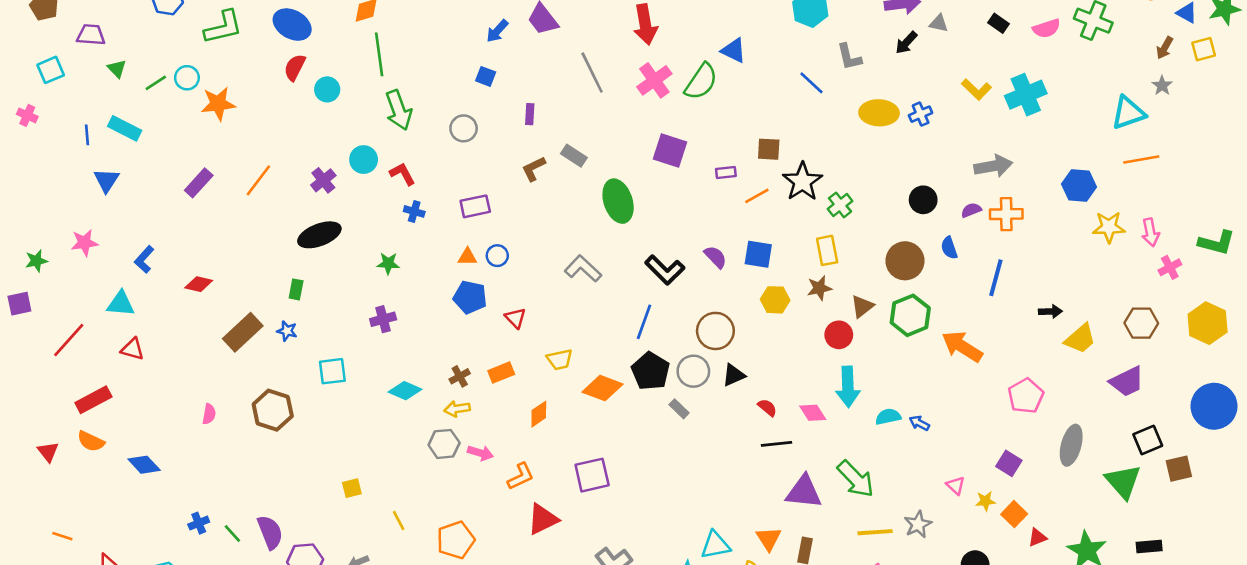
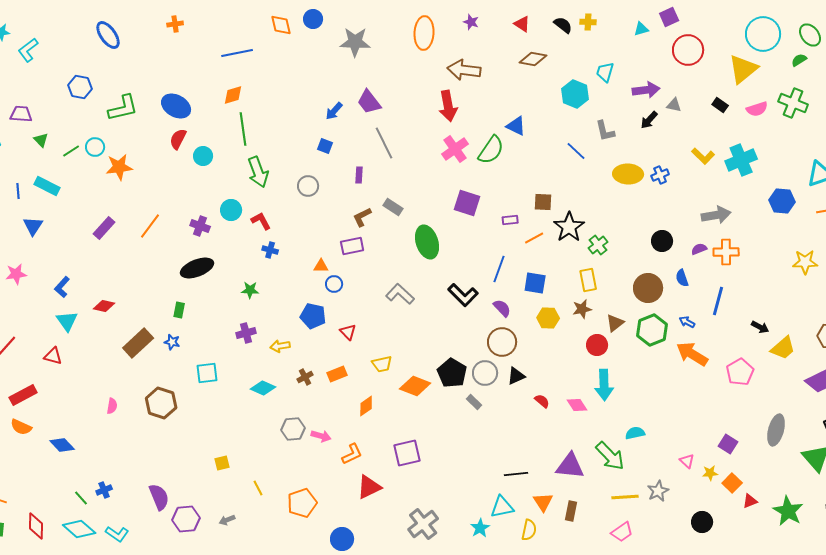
gray line: (592, 73) -> (384, 143), moved
purple cross: (323, 180) -> (200, 226), turned -30
blue hexagon: (1079, 186) -> (782, 201), moved
purple rectangle: (475, 206) -> (352, 246), moved
orange triangle: (467, 257) -> (321, 266), moved
purple semicircle: (715, 257) -> (502, 308), moved
cyan triangle: (121, 304) -> (67, 321), moved, turned 50
black arrow: (1050, 311) -> (760, 327), turned 30
blue line: (644, 322) -> (499, 269), moved
pink pentagon: (1026, 396) -> (740, 372), moved
yellow arrow: (457, 409) -> (280, 346), moved
cyan semicircle: (888, 417) -> (635, 433), moved
blue arrow: (919, 423) -> (687, 322), moved
black line: (776, 444) -> (516, 474), moved
green line: (232, 533) -> (81, 498), moved

